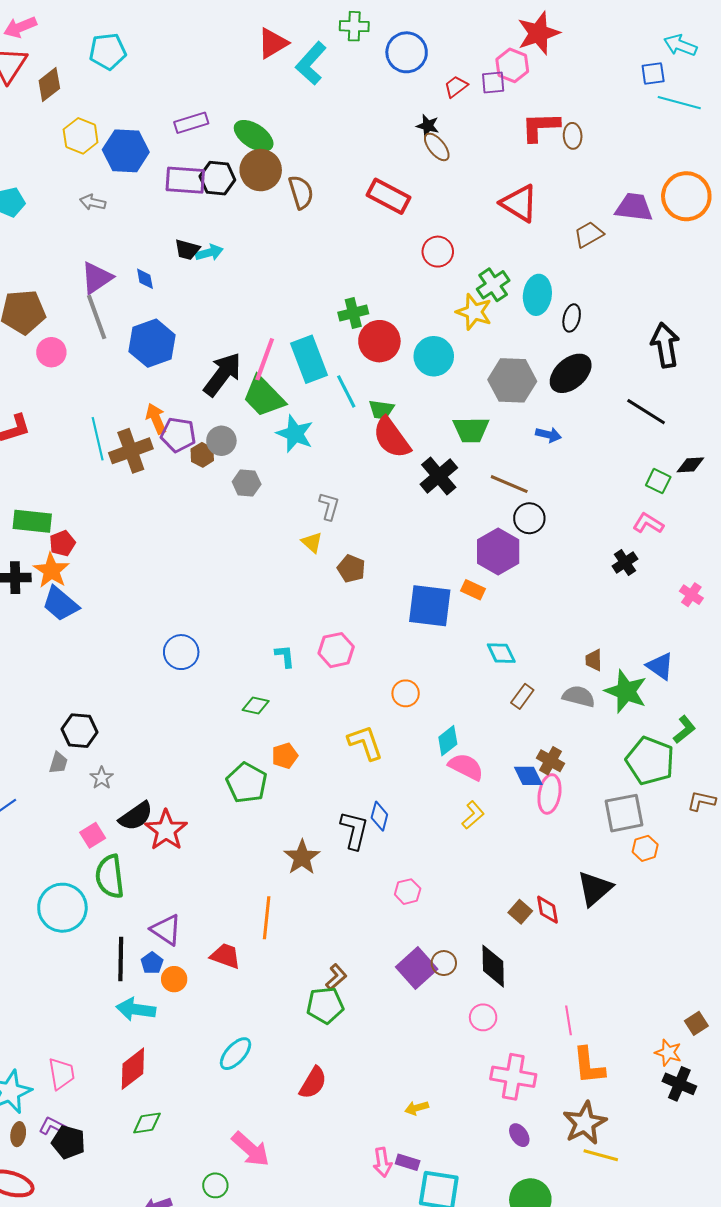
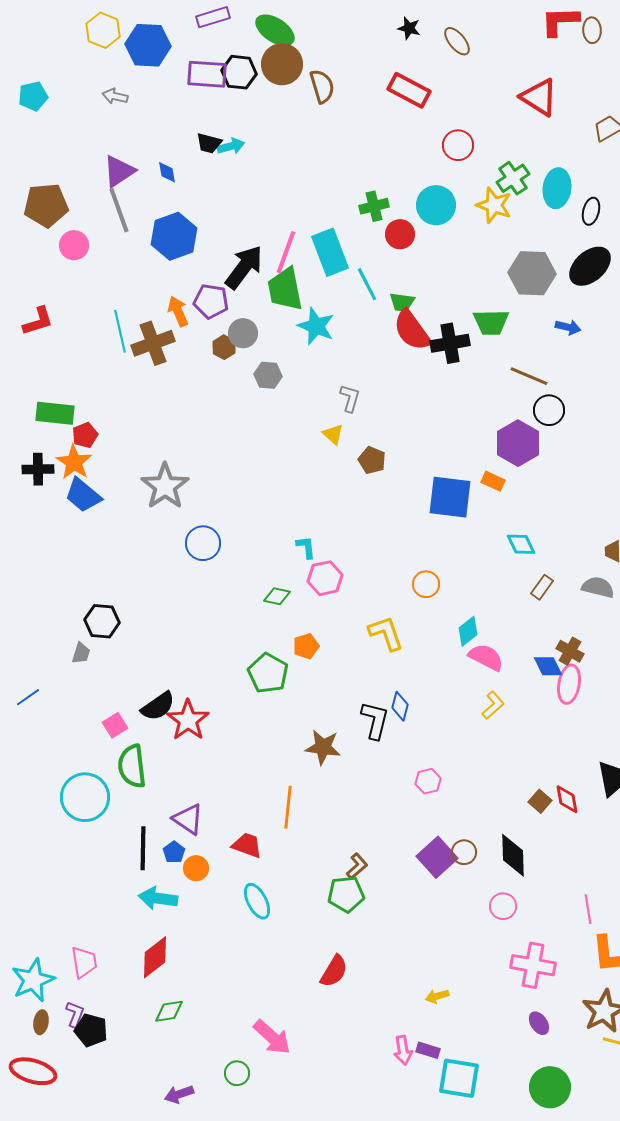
black star: (428, 126) -> (409, 28), moved
red circle: (379, 341) -> (400, 234), size x0.7
cyan circle: (434, 356) -> (436, 205), moved
green trapezoid: (264, 396) -> (285, 289), turned 33
purple pentagon: (178, 435) -> (211, 301), moved
black cross: (439, 476) -> (450, 343), moved, turned 30
pink hexagon: (336, 650) -> (325, 578), moved
gray star: (102, 778) -> (165, 486), moved, size x2.0
brown star: (302, 857) -> (323, 747), turned -30
cyan ellipse: (236, 1054) -> (257, 901), moved, turned -69
purple L-shape: (52, 1126) -> (75, 1014), turned 84

